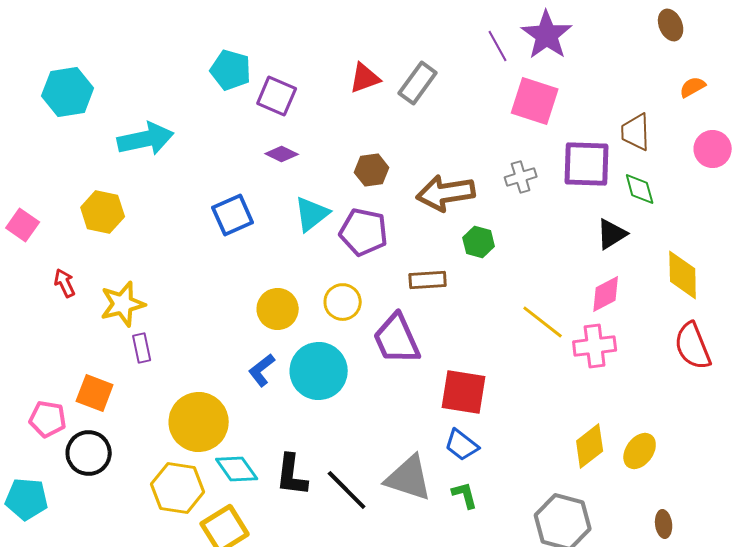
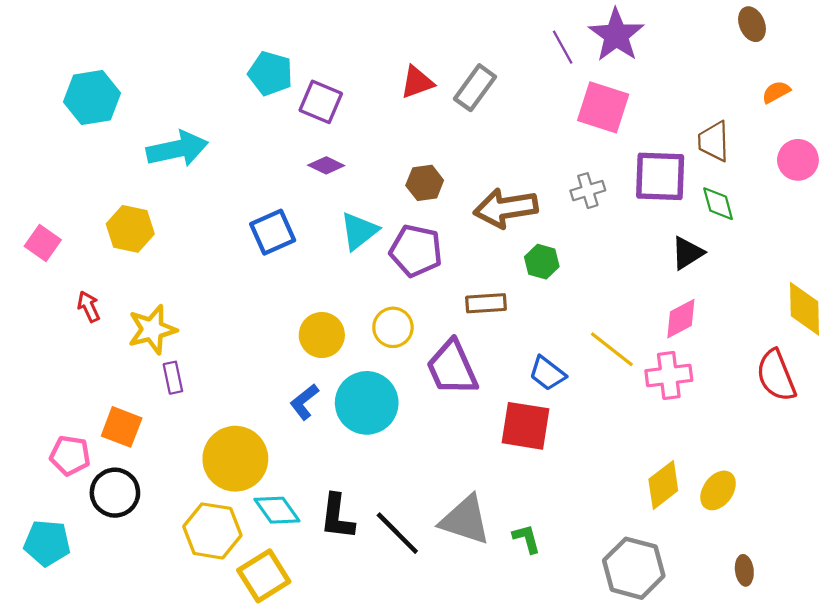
yellow diamond: (683, 275) -> (805, 309), moved
blue trapezoid: (462, 445) -> (547, 373), moved

